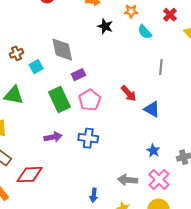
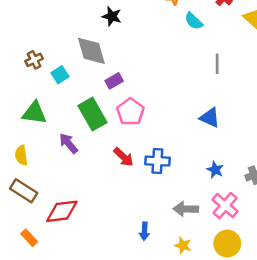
black star: (105, 26) -> (112, 16), moved
red arrow: (129, 93) -> (124, 157), moved
purple arrow: (53, 137) -> (69, 143), moved, turned -114
blue cross: (88, 138) -> (157, 161), moved

